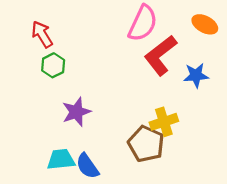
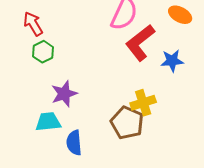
cyan trapezoid: (61, 159) -> (48, 122), moved
blue semicircle: (87, 166) -> (74, 143), turned 30

